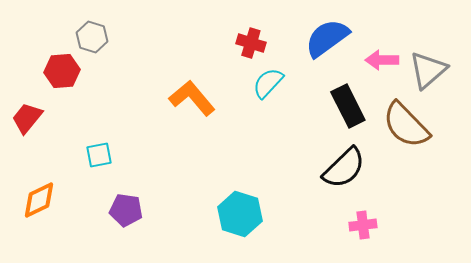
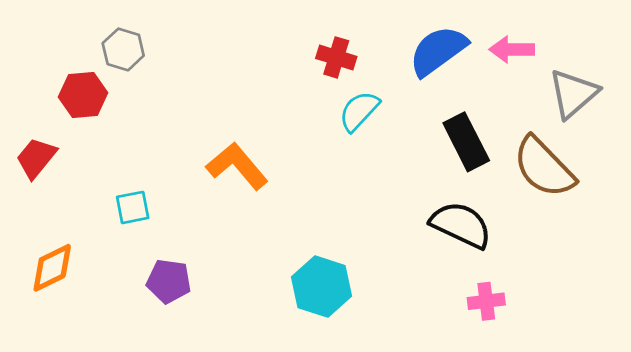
pink arrow: (382, 60) -> (512, 49), moved
orange L-shape: (192, 98) -> (237, 166), moved
black semicircle: (344, 168) -> (461, 225), turned -111

